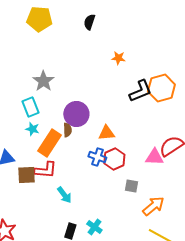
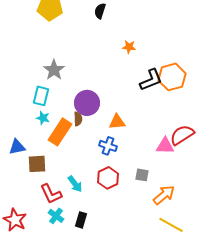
cyan rectangle: (30, 107) -> (41, 96), turned 36
red hexagon: (114, 159) -> (108, 178), moved
red L-shape: (45, 170) -> (51, 194), moved, turned 60
cyan cross: (94, 227) -> (56, 216), moved

